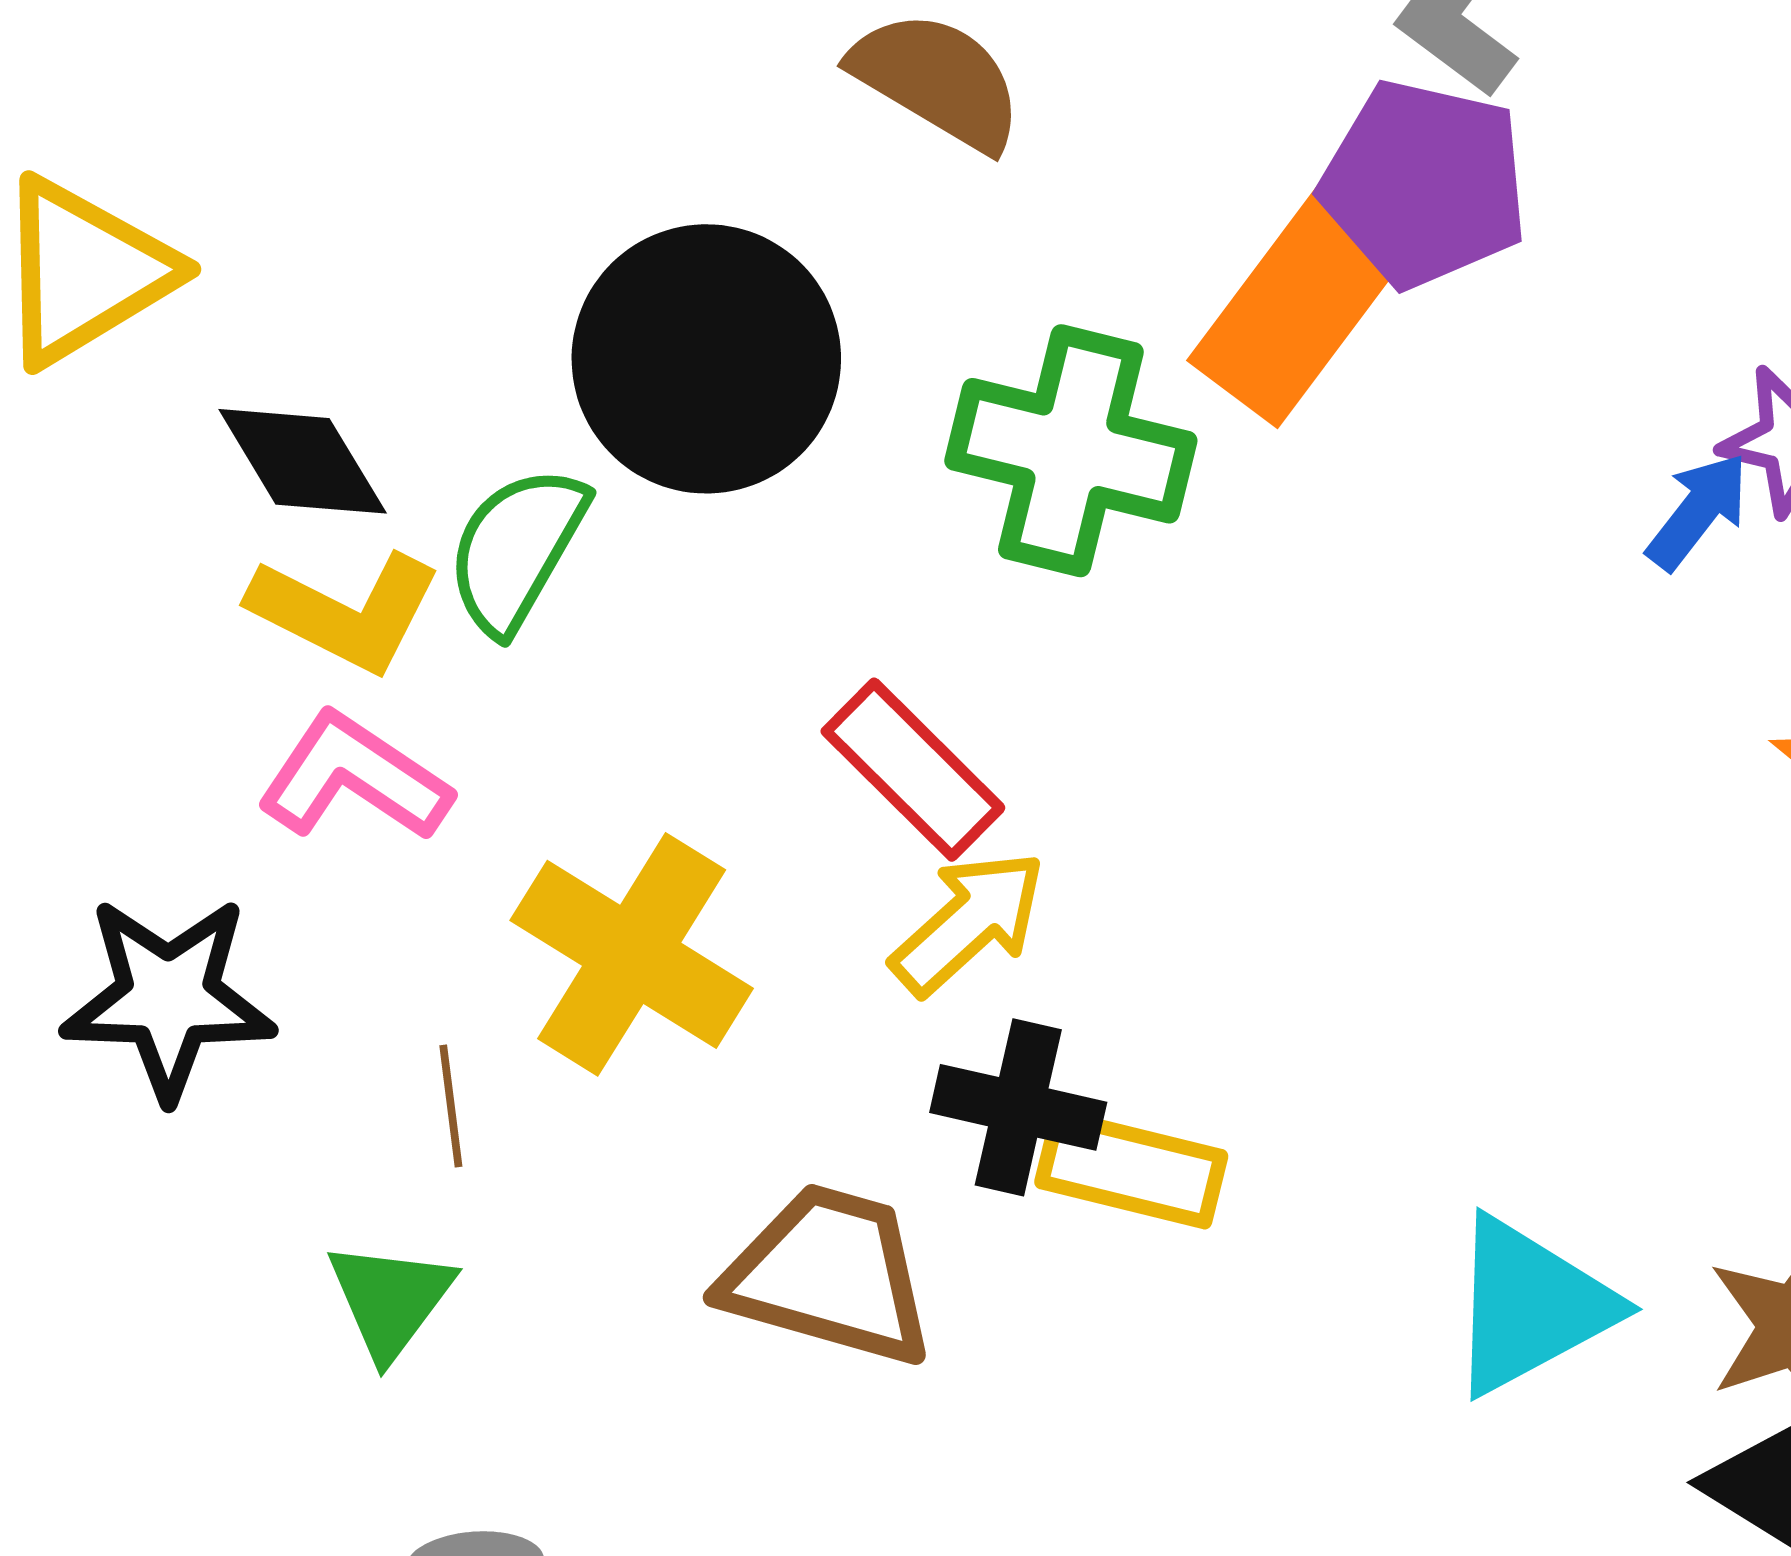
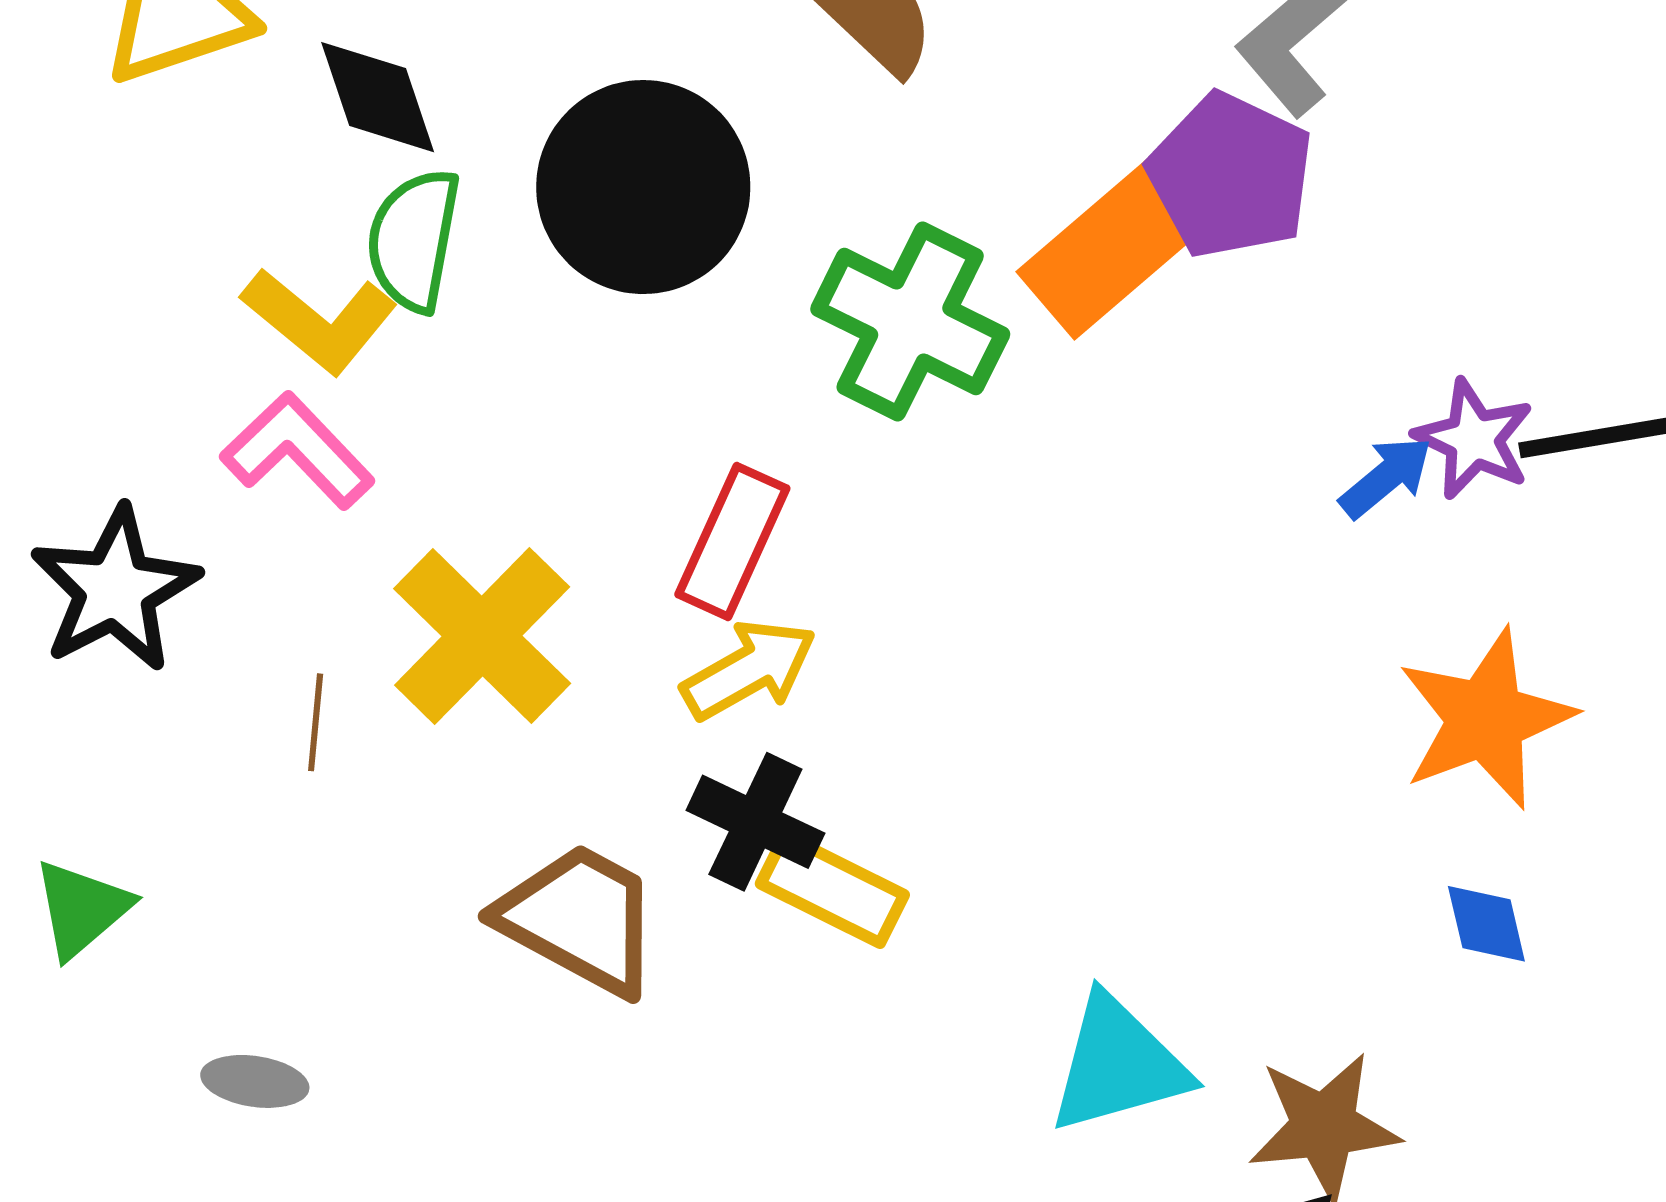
black diamond: (303, 461) -> (378, 97), moved
green semicircle: (516, 549) -> (414, 240), moved, turned -32
red rectangle: (913, 770) -> (732, 541), turned 57
black star: (168, 998) -> (115, 589), turned 30
green triangle: (390, 1300) -> (82, 909), moved

